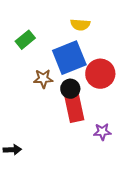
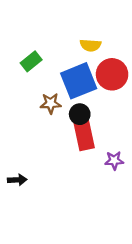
red circle: (100, 74) -> (112, 74), moved

